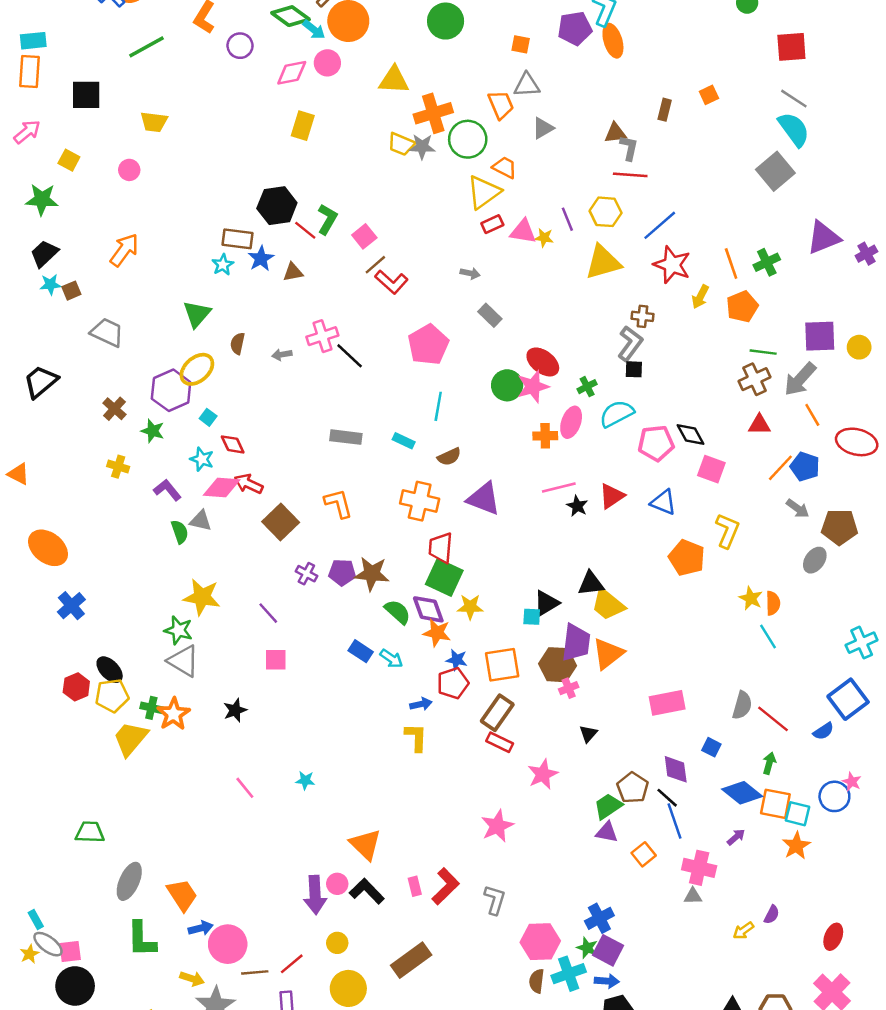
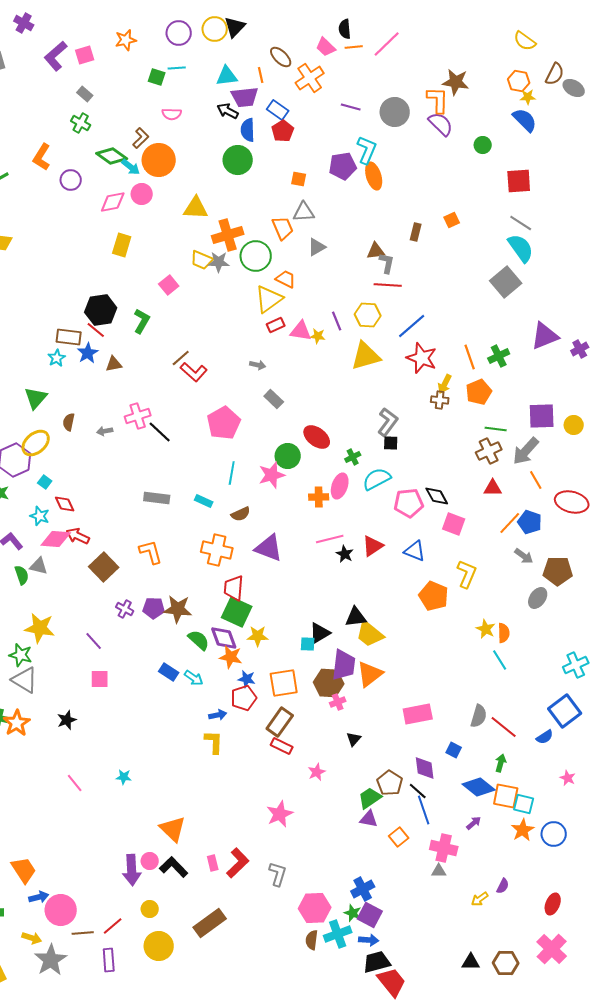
red line: (305, 230) -> (96, 330), moved
pink square: (364, 236) -> (169, 285), moved
brown cross: (642, 316) -> (440, 400), moved
pink star: (533, 387) -> (272, 475), moved
pink star: (543, 774) -> (317, 772), size x0.7
blue circle: (834, 796) -> (554, 834), moved

